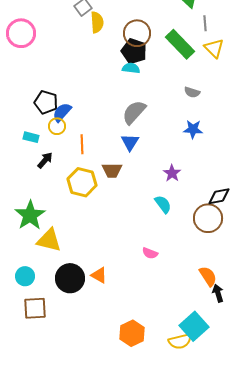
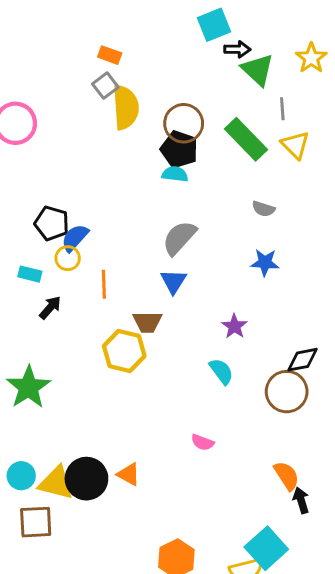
yellow semicircle: (97, 22) -> (126, 107), size x1.4
yellow hexagon: (82, 182) -> (124, 351), moved
yellow triangle: (49, 240) -> (56, 483), moved

